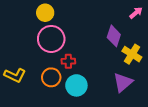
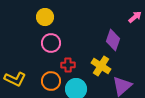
pink circle: (51, 39) -> (51, 43), size x0.7
yellow cross: (132, 54) -> (101, 66), moved

